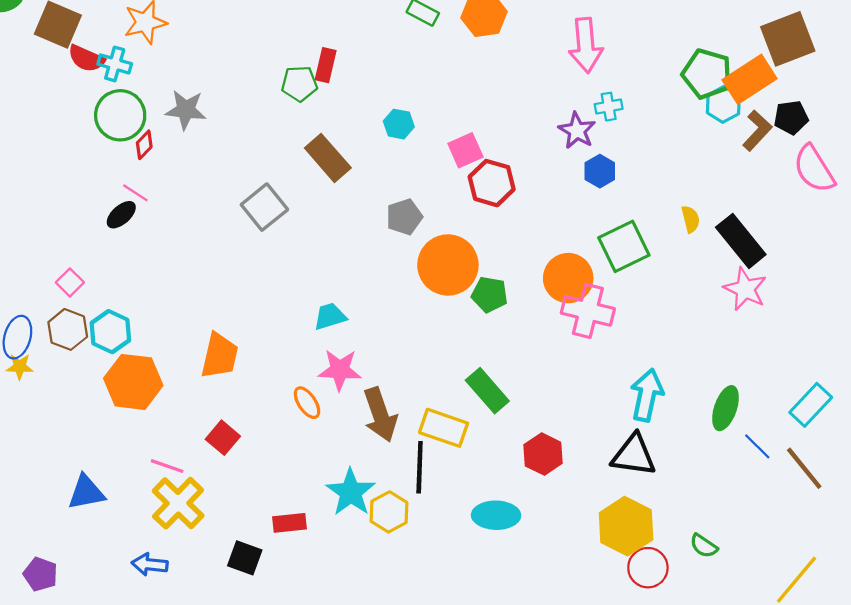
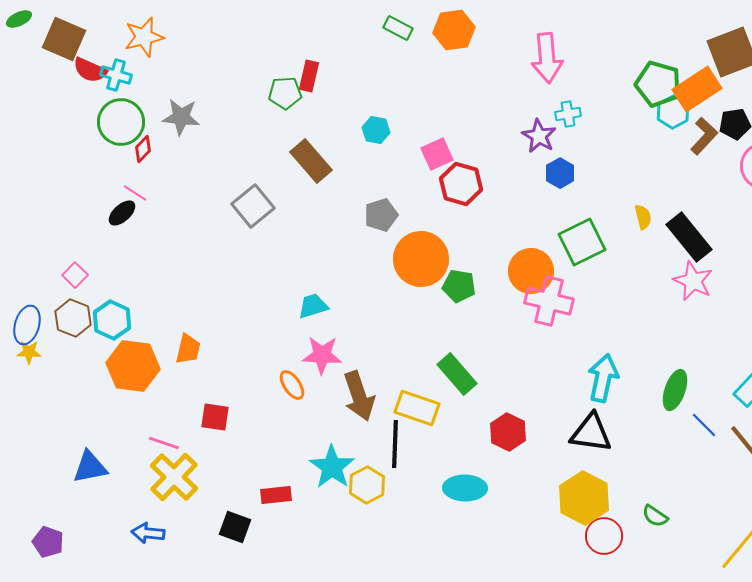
orange trapezoid: (220, 356) -> (188, 349), moved, size x0.7
red square: (223, 438) -> (215, 417), turned -32

